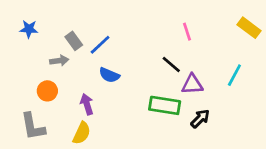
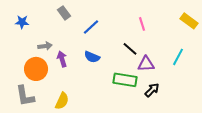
gray rectangle: (74, 41) -> (64, 13), moved
blue line: (100, 45) -> (91, 27), moved
blue semicircle: (109, 75) -> (92, 57), moved
orange circle: (47, 91) -> (36, 69), size x1.5
purple arrow: (87, 104) -> (62, 59), moved

